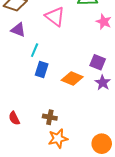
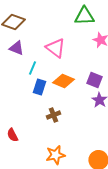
pink triangle: (55, 17) -> (55, 48), moved
orange diamond: (72, 79) -> (63, 81), moved
brown cross: (50, 117) -> (53, 115), moved, turned -32

